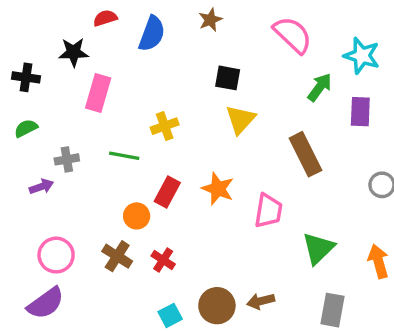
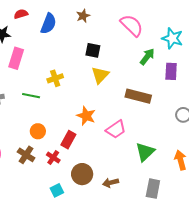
brown rectangle: (305, 154) -> (138, 96), turned -50
red rectangle: (167, 192) -> (68, 140), moved
pink trapezoid: (268, 211) -> (116, 129), turned 45
brown circle: (217, 306) -> (82, 174), moved

